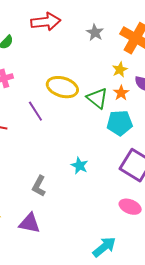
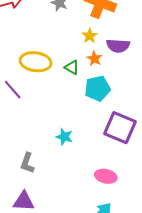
green triangle: (97, 98) -> (72, 67), size x0.7
pink ellipse: (130, 207) -> (106, 176), moved

